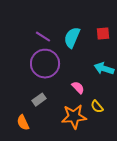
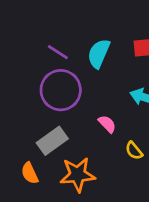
gray rectangle: (39, 100) -> (52, 141), size x1.5
orange star: (74, 117) -> (78, 175), moved

